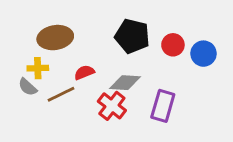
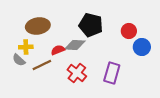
red circle: (173, 45) -> (129, 31), moved
blue circle: (203, 54) -> (142, 47), moved
gray diamond: (125, 83) -> (75, 45), moved

